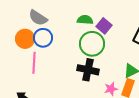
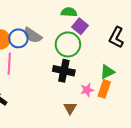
gray semicircle: (38, 18) -> (33, 35), moved
green semicircle: (85, 20) -> (69, 12), moved

